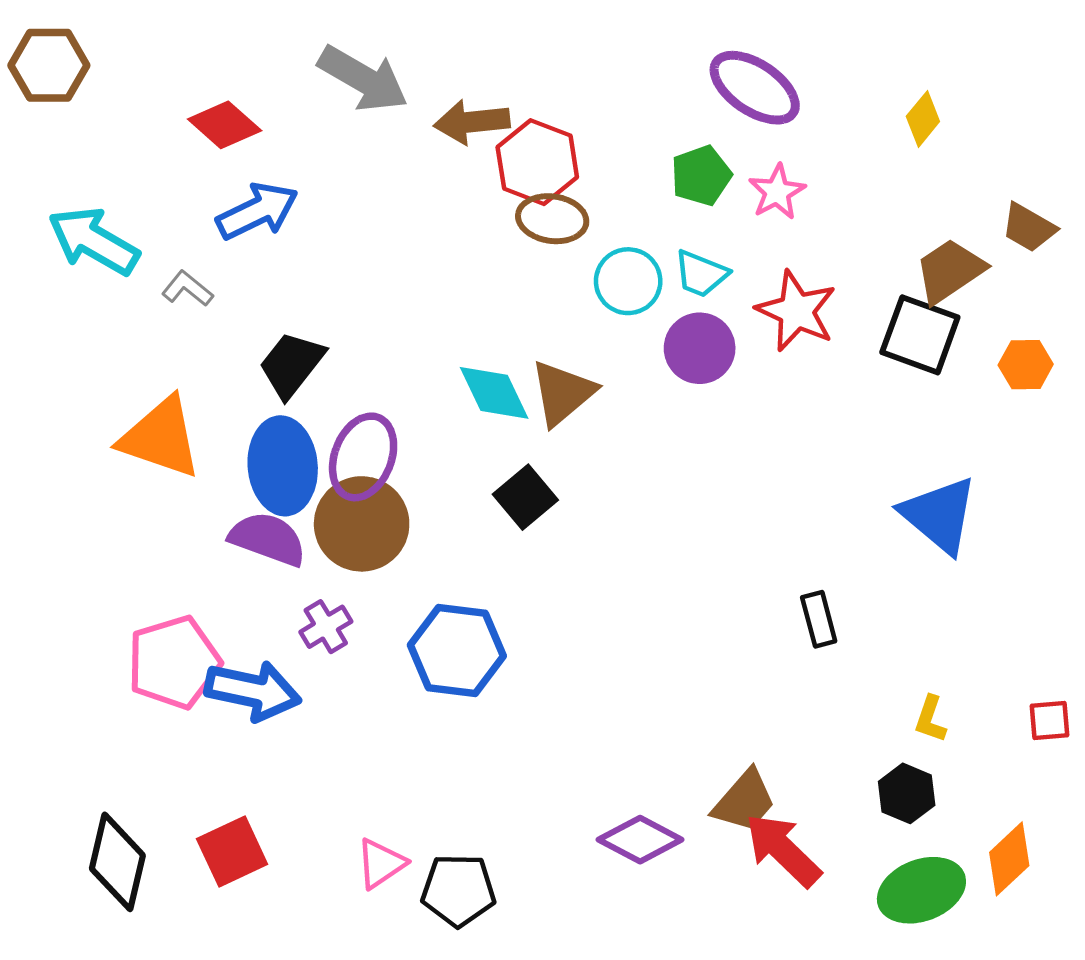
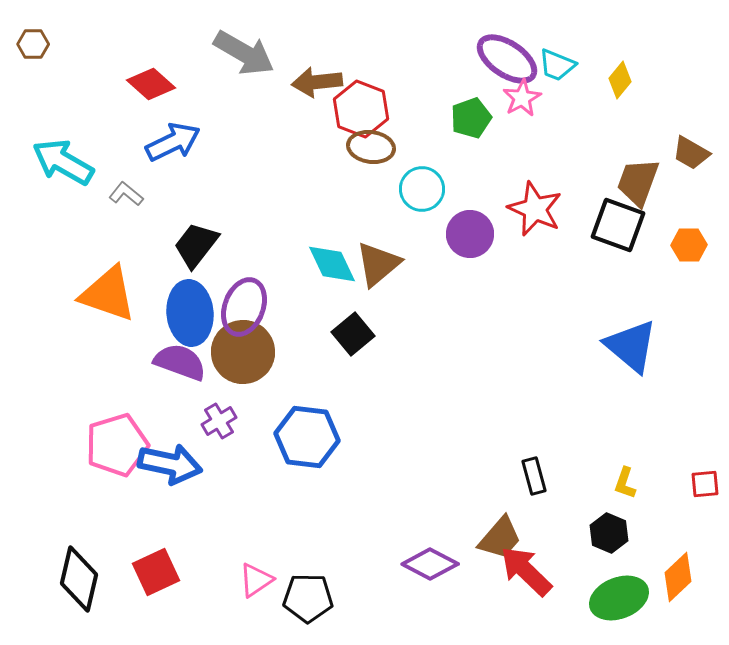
brown hexagon: (49, 65) -> (33, 44), size x0.6
pink star: (777, 192) -> (522, 98), moved
brown trapezoid: (950, 271) -> (638, 182), turned -36
cyan trapezoid: (701, 274) -> (557, 65), moved
black rectangle: (819, 619) -> (534, 476), moved

